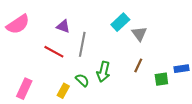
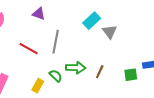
purple triangle: (63, 26) -> (39, 14), moved
brown line: (138, 65) -> (100, 72), moved
green arrow: (103, 72) -> (76, 68), turned -102

